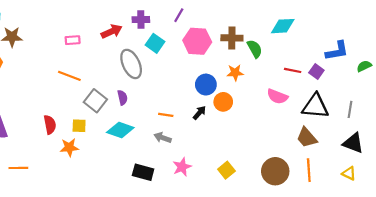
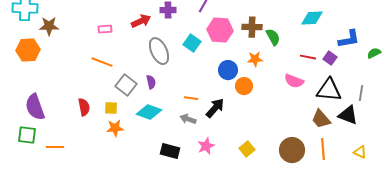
cyan diamond: (283, 26) -> (312, 18), moved
cyan square: (155, 43) -> (192, 43), moved
black arrow: (199, 113) -> (215, 108), moved, size x1.5
black triangle: (353, 143) -> (348, 115), moved
orange star: (69, 147) -> (115, 128), moved

